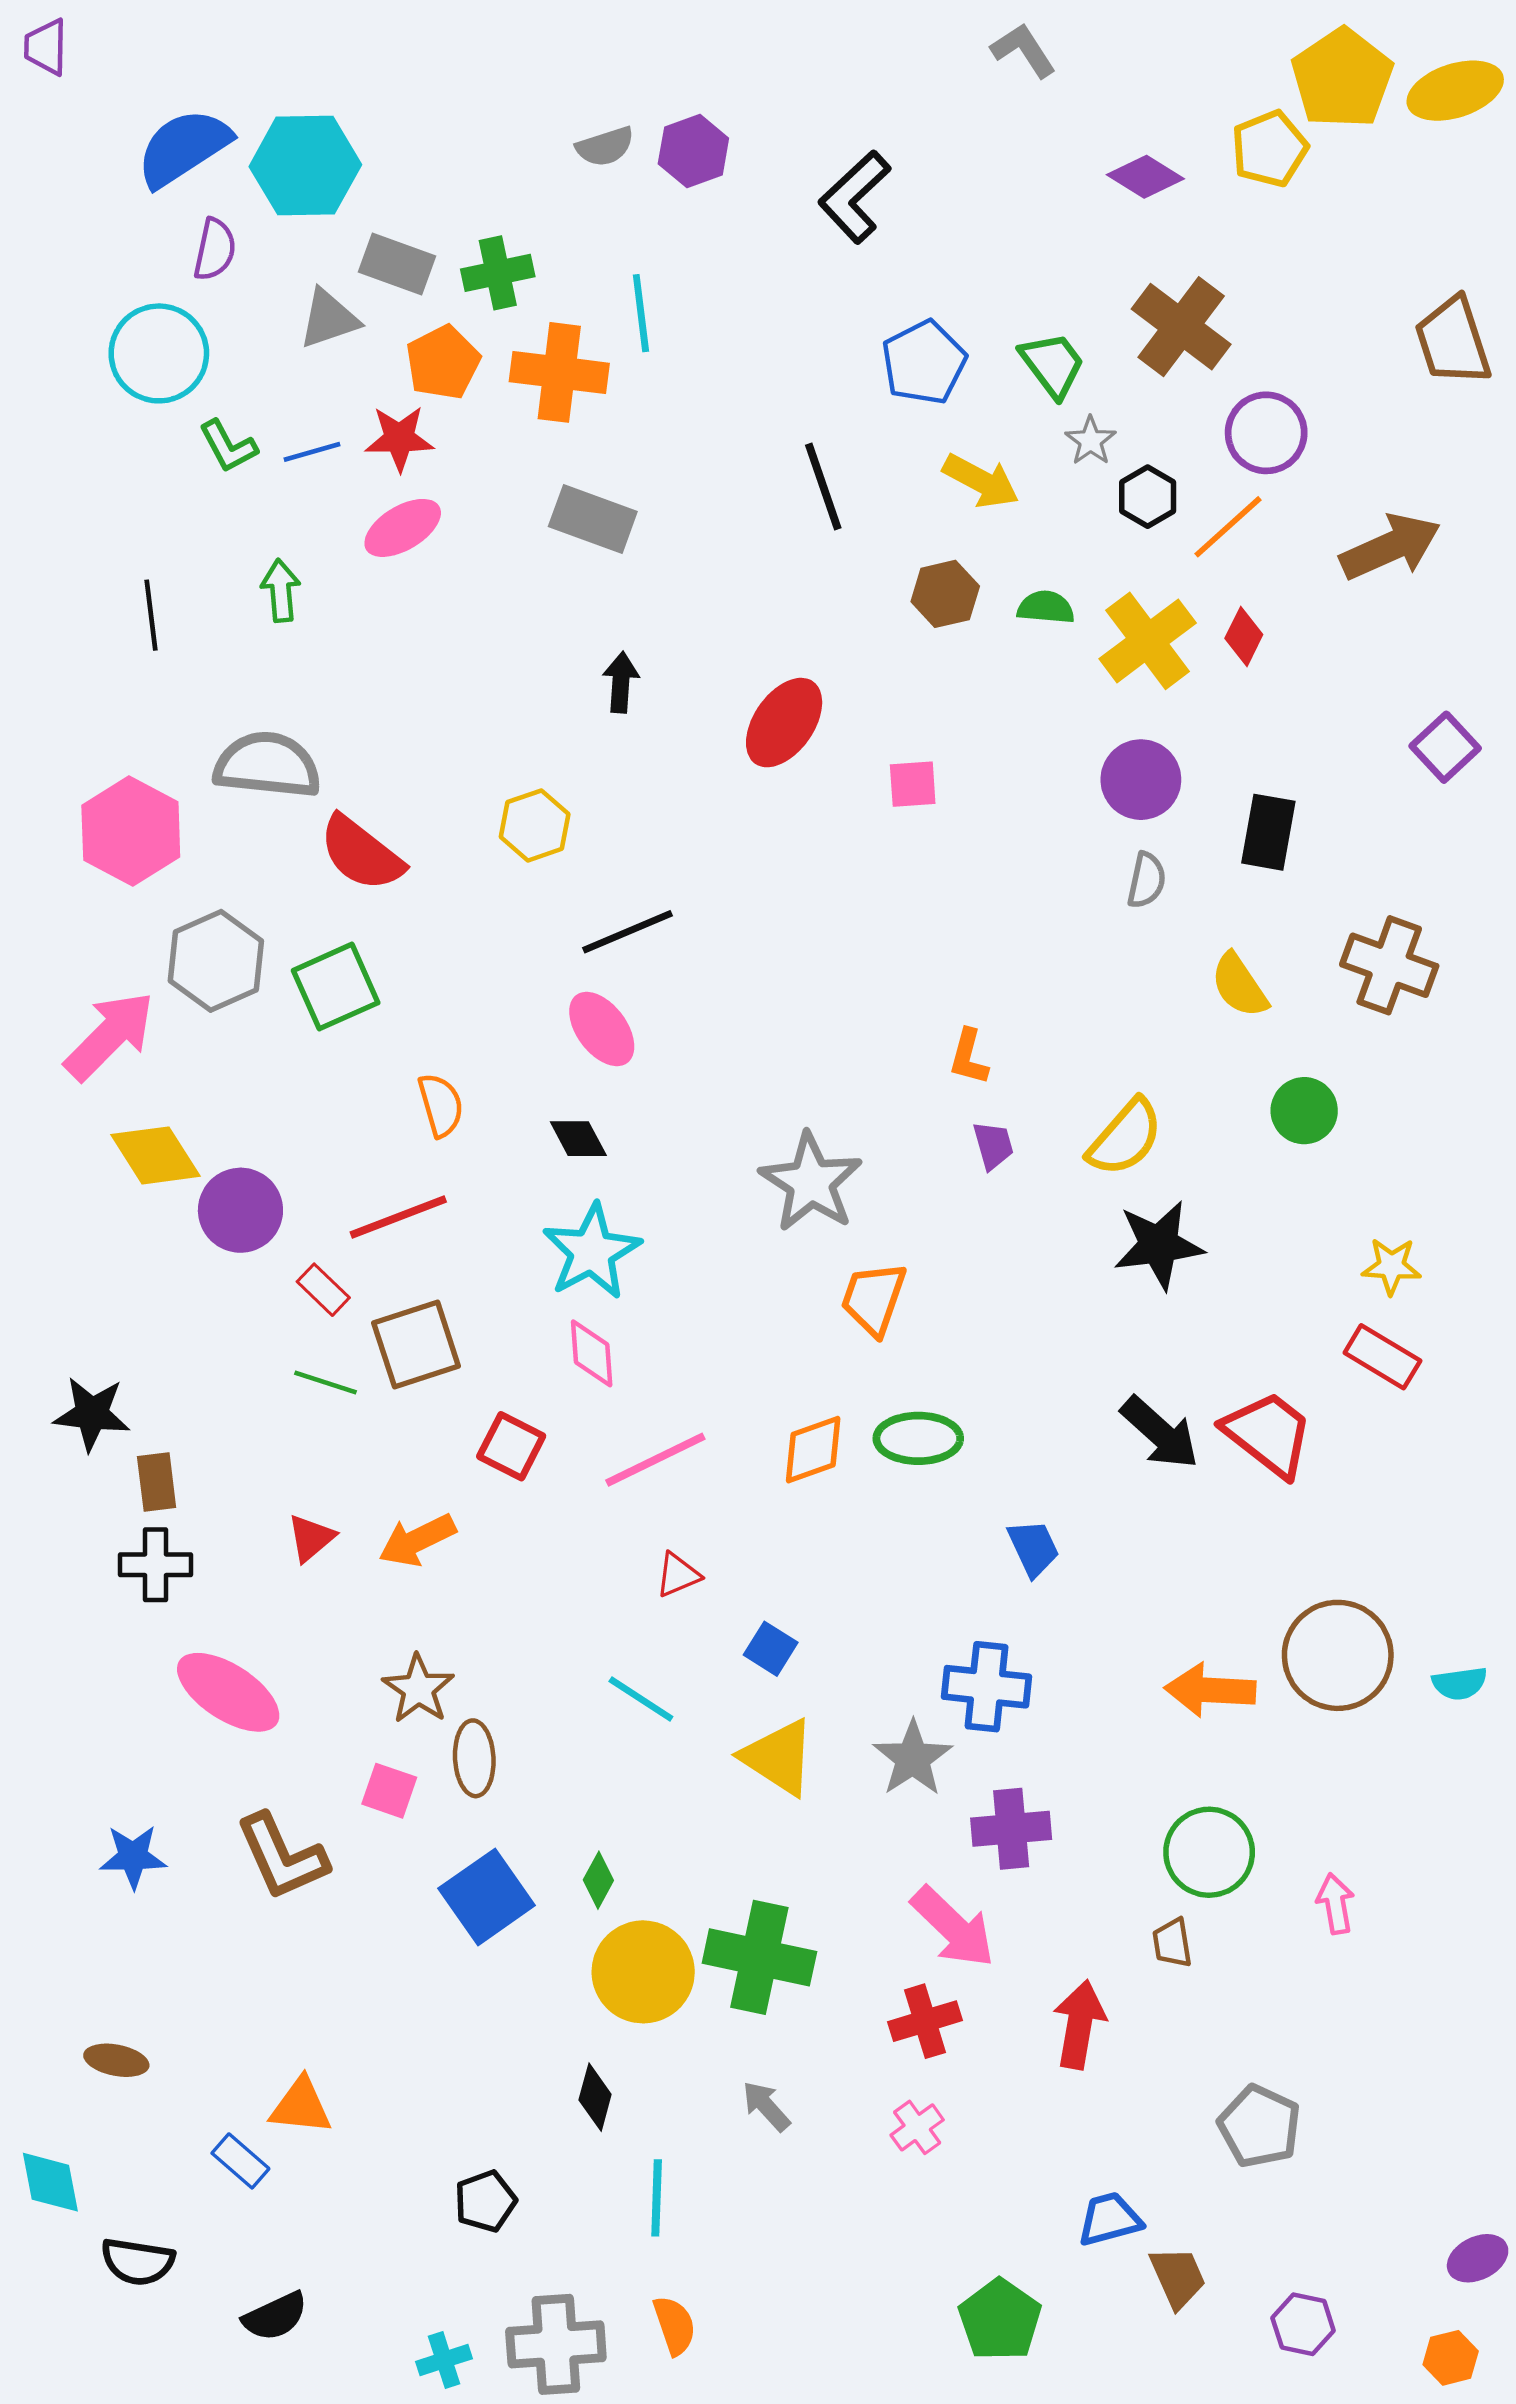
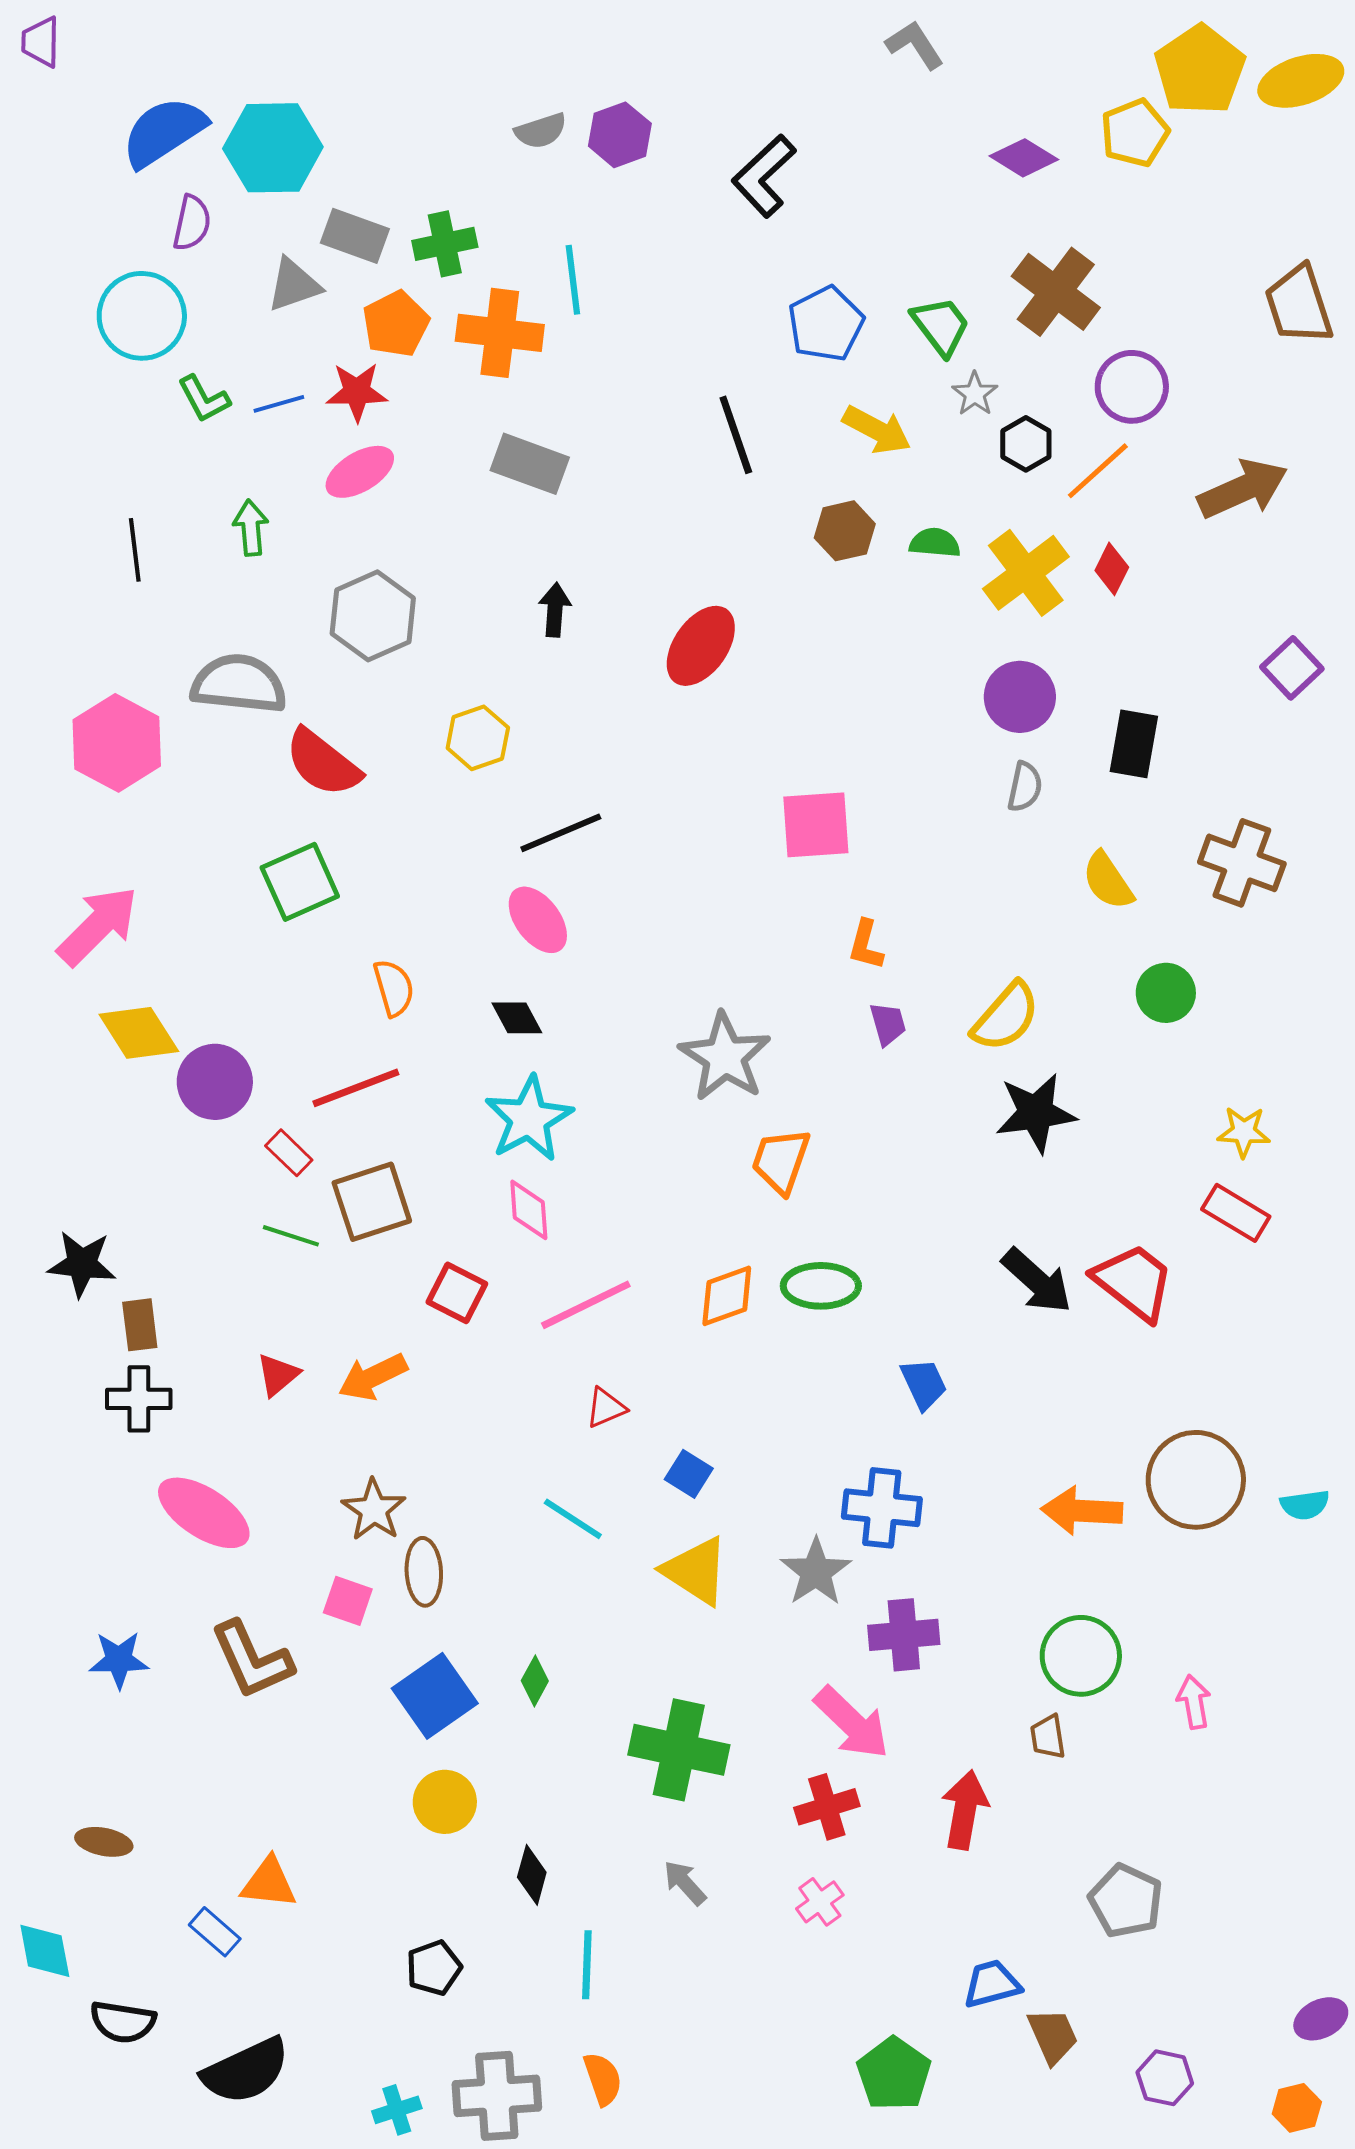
pink square: (913, 784) -> (816, 825), moved, size x1.6
gray hexagon: (216, 961) -> (373, 616), moved
yellow circle: (643, 1972) -> (445, 1802), moved, size x0.7
black semicircle: (275, 2316) -> (246, 2071), size x1.5

